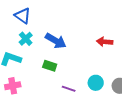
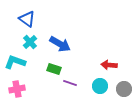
red arrow: (105, 42) -> (109, 65), moved
purple line: (69, 89) -> (70, 83), moved

